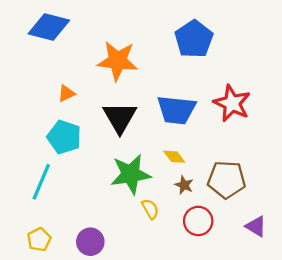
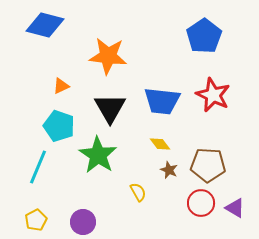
blue pentagon: (194, 39) -> (204, 36), moved
green star: (131, 174) -> (98, 155), moved, turned -30
red circle: (198, 221) -> (201, 203), moved

